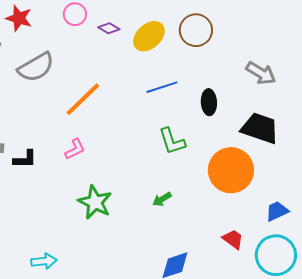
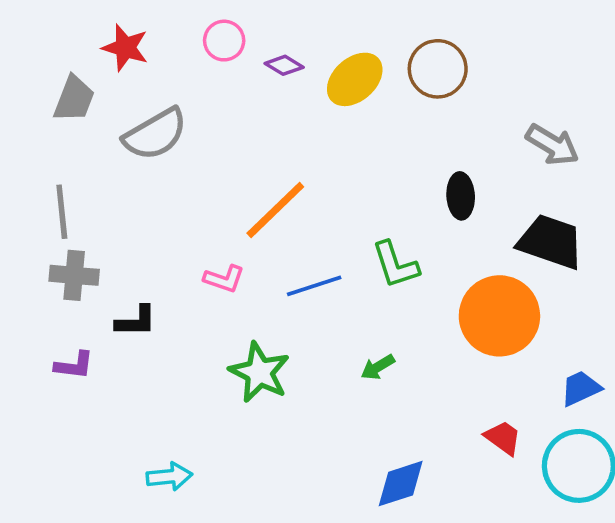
blue line: (162, 87) -> (314, 286), moved
orange line: (83, 99) -> (275, 210), moved
pink L-shape: (75, 149) -> (224, 279), turned 45
black L-shape: (25, 159) -> (136, 321), moved

